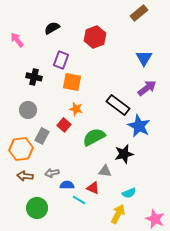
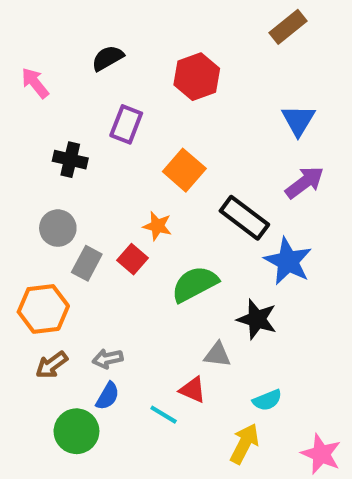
orange square: (72, 82) -> (184, 170), moved, turned 30
gray rectangle: (42, 136) -> (87, 263), moved
black star: (124, 154) -> (257, 319), turned 30
brown arrow: (25, 176) -> (52, 365), turned -42
blue semicircle: (67, 185) -> (108, 396), moved, turned 120

